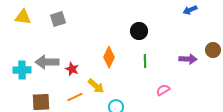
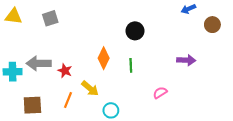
brown circle: (213, 50) -> (212, 25), moved
green line: (145, 61) -> (131, 65), moved
orange line: (75, 97) -> (68, 100), turned -42

